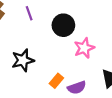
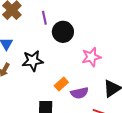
black circle: (63, 25) -> (63, 32), moved

